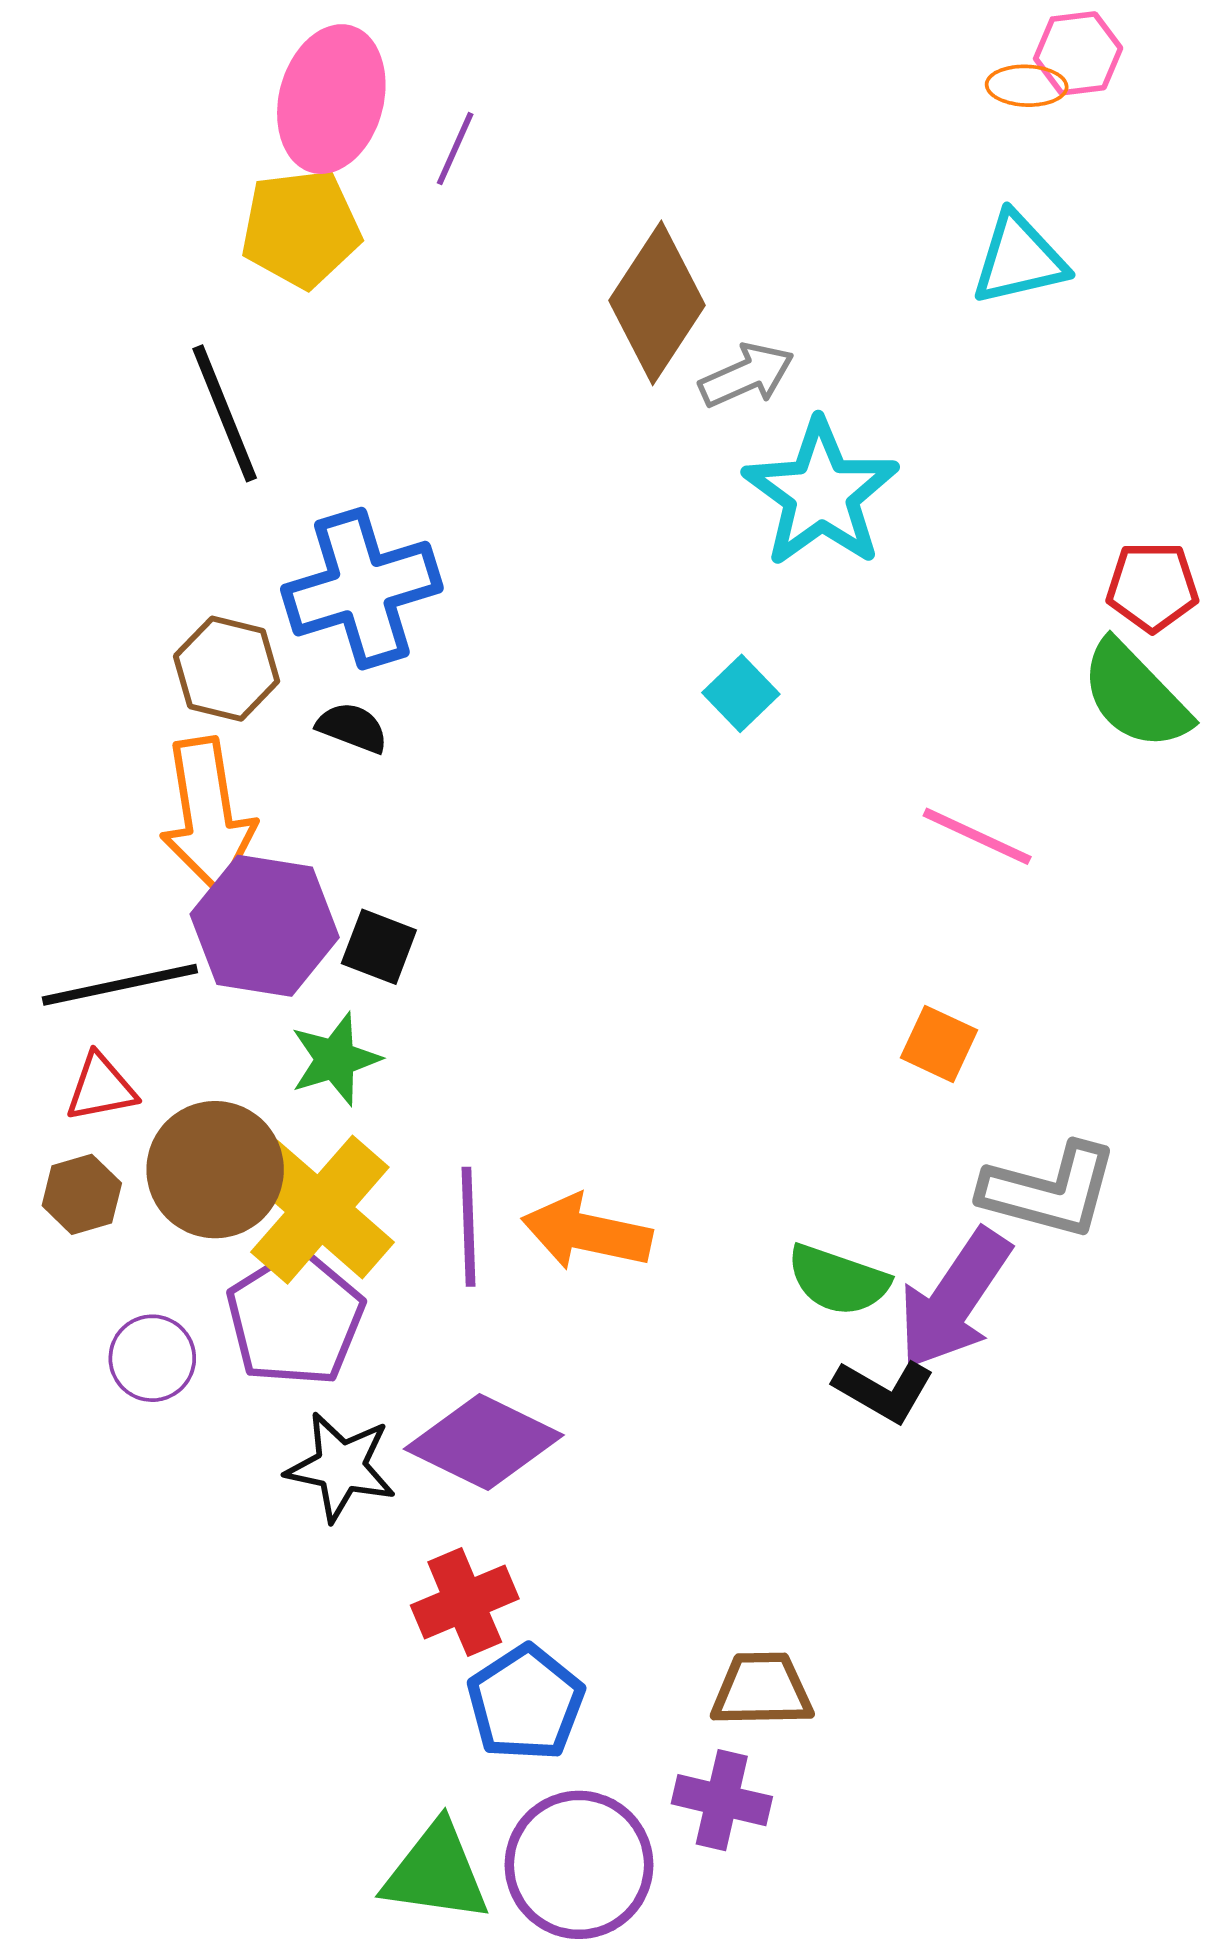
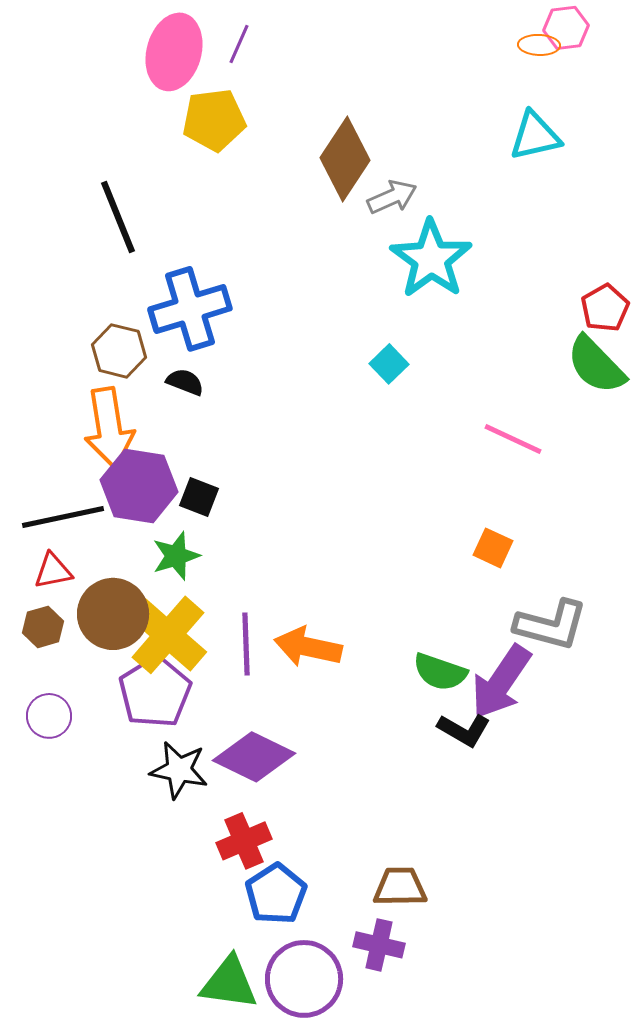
purple line: (455, 149) -> (239, 44), moved
yellow pentagon: (301, 229) -> (214, 120), moved
red pentagon: (1152, 587) -> (605, 308), turned -30
purple circle: (152, 1358) -> (49, 716), moved

